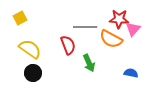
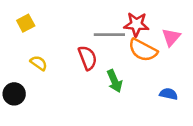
red star: (119, 19) -> (136, 24), moved
yellow semicircle: (30, 49) -> (39, 63), size x0.6
black circle: (33, 73) -> (14, 94), moved

